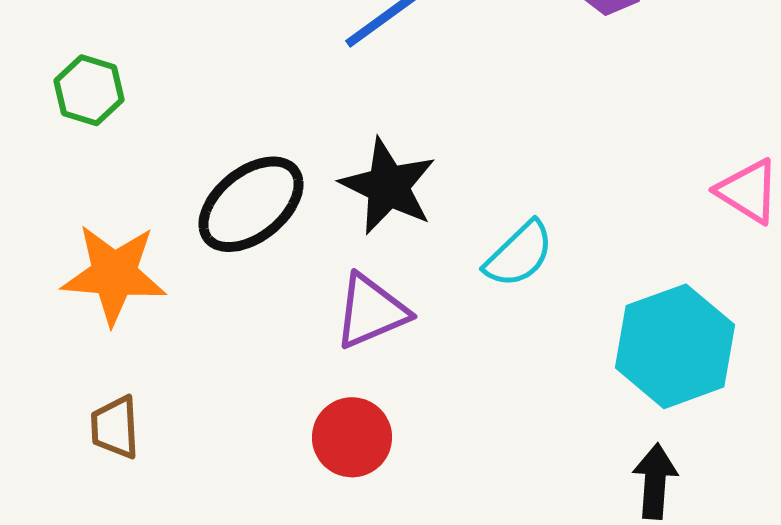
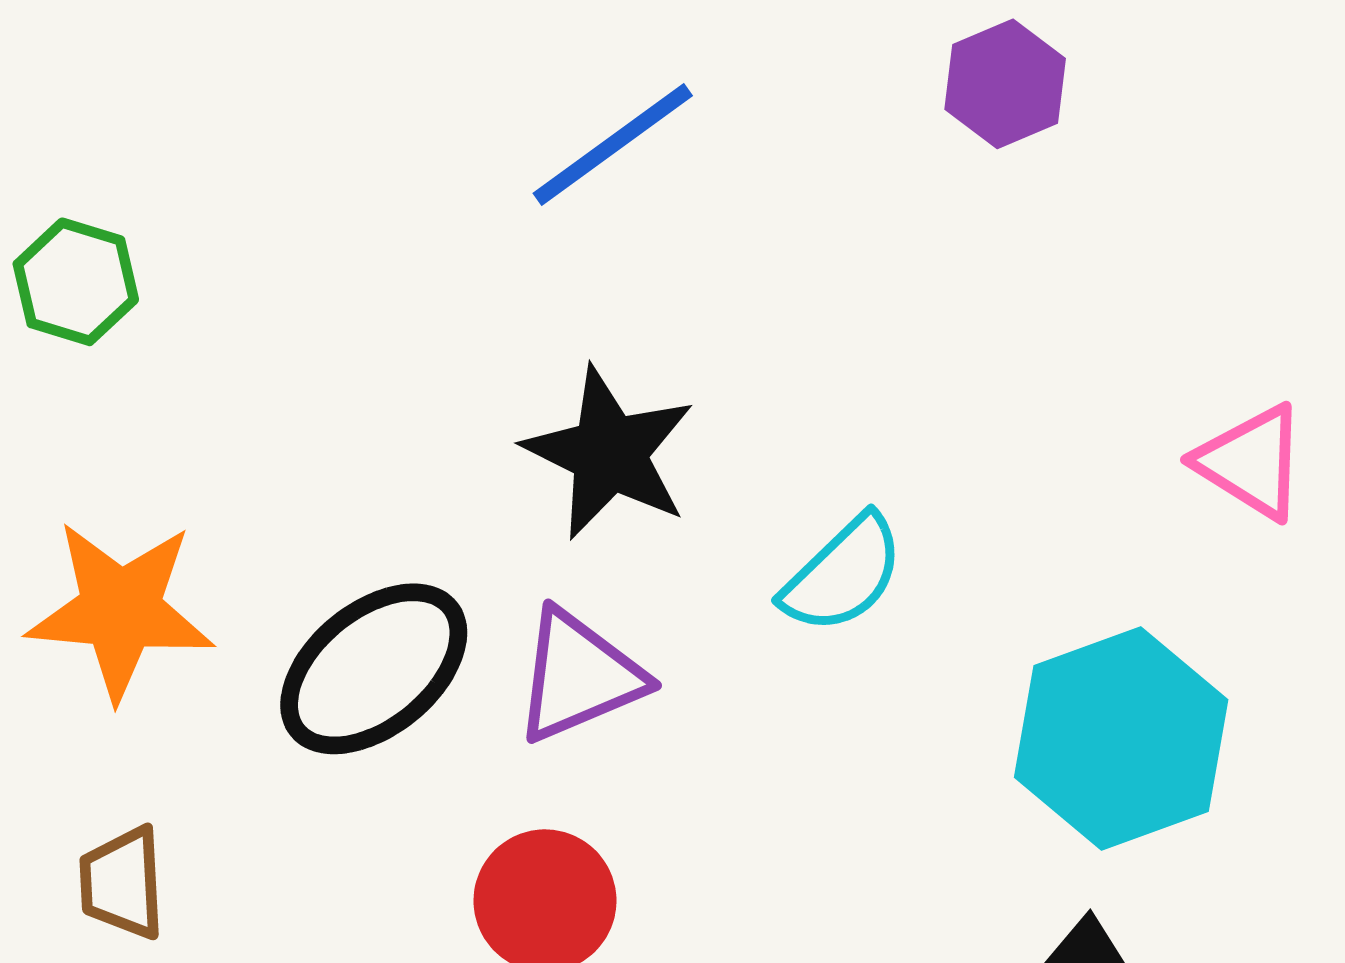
black ellipse: (251, 204) -> (374, 669), moved

